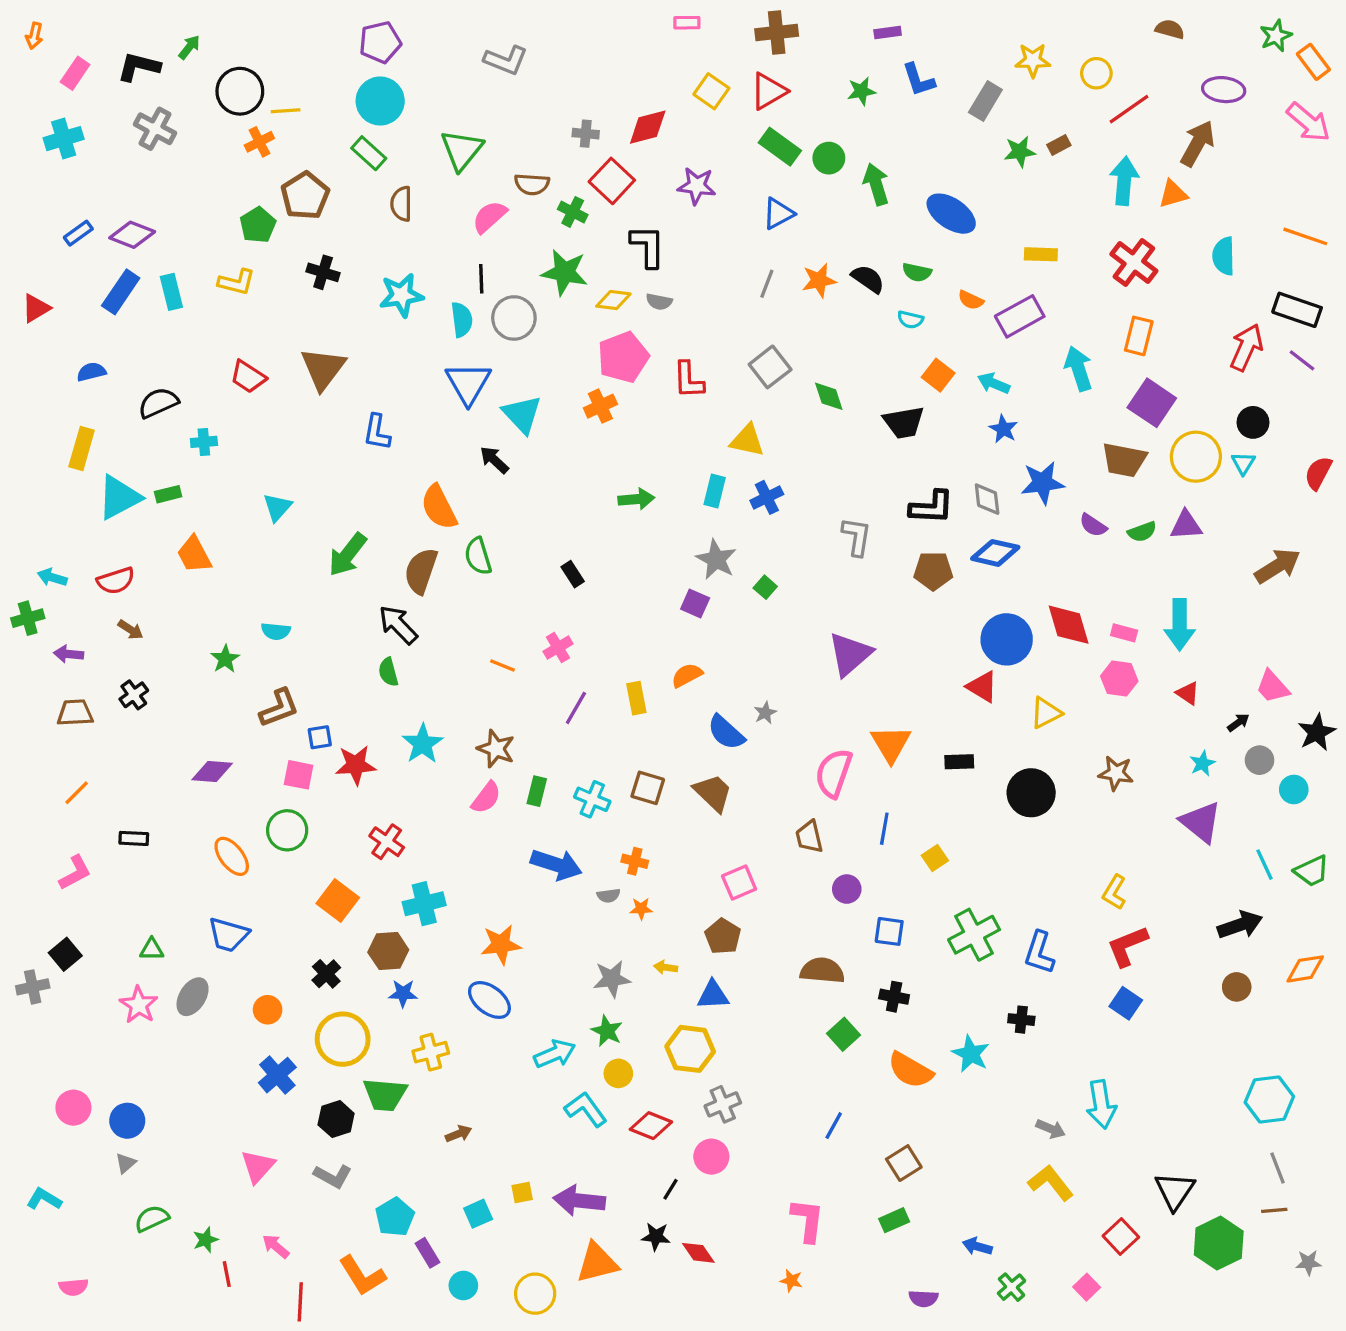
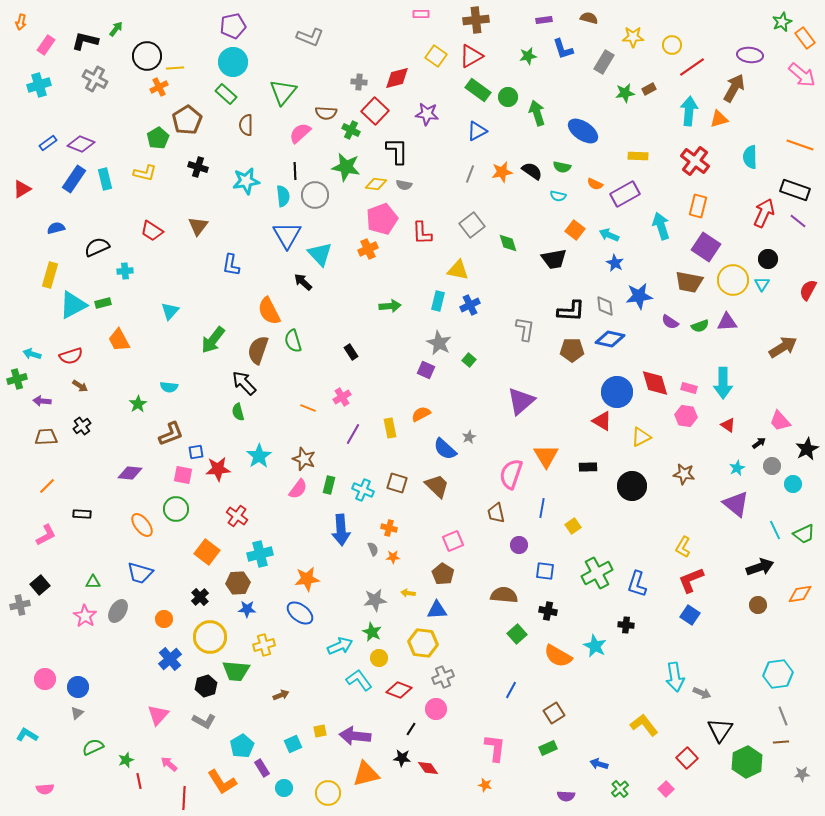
brown semicircle: (1170, 29) -> (589, 18), moved
brown triangle: (323, 369) -> (198, 226), size x0.7
blue arrow: (556, 865) -> (341, 530), turned 68
gray semicircle: (609, 896) -> (373, 549), turned -104
gray arrow: (1051, 1129) -> (702, 693), moved

